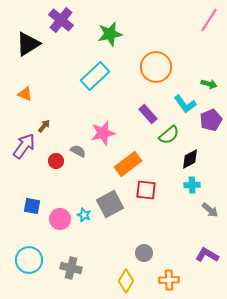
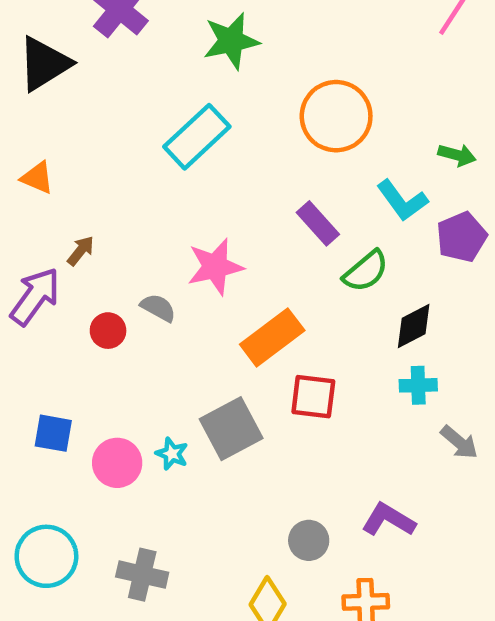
purple L-shape: (207, 255) -> (389, 520), moved

